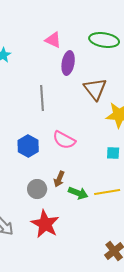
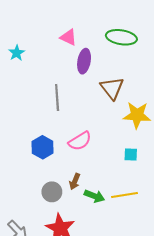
pink semicircle: (64, 140) -> (80, 141), turned -60

